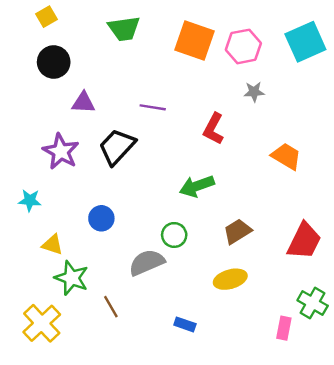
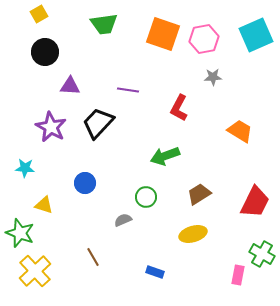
gray semicircle: (147, 262) -> (123, 220), size x0.6
green star: (72, 278) -> (20, 233), moved

